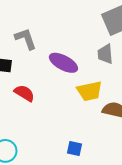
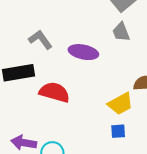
yellow trapezoid: (89, 91) -> (120, 104), moved
red semicircle: (24, 93) -> (54, 92), size x1.4

